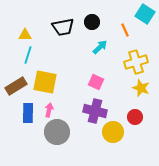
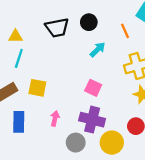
yellow square: (45, 82) -> (37, 88), size x0.7
pink arrow: (49, 110) -> (55, 118), moved
gray circle: (57, 132) -> (76, 143), moved, size x0.7

